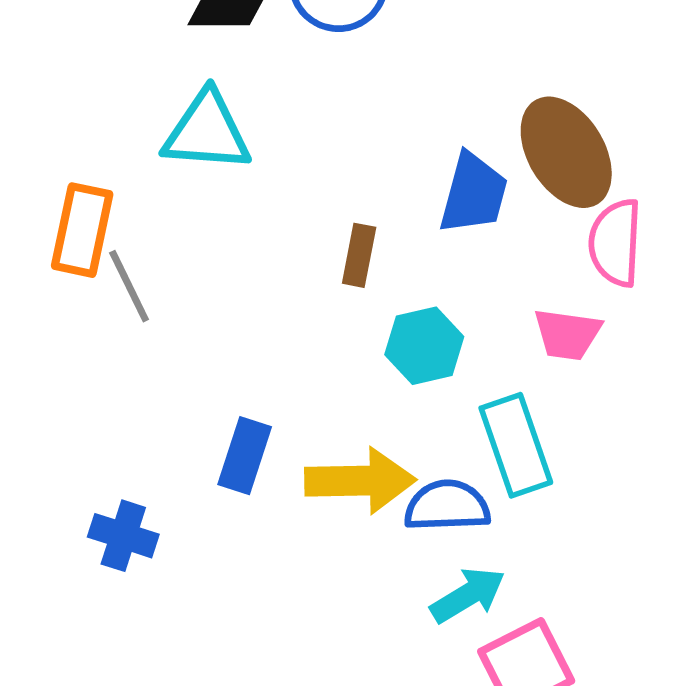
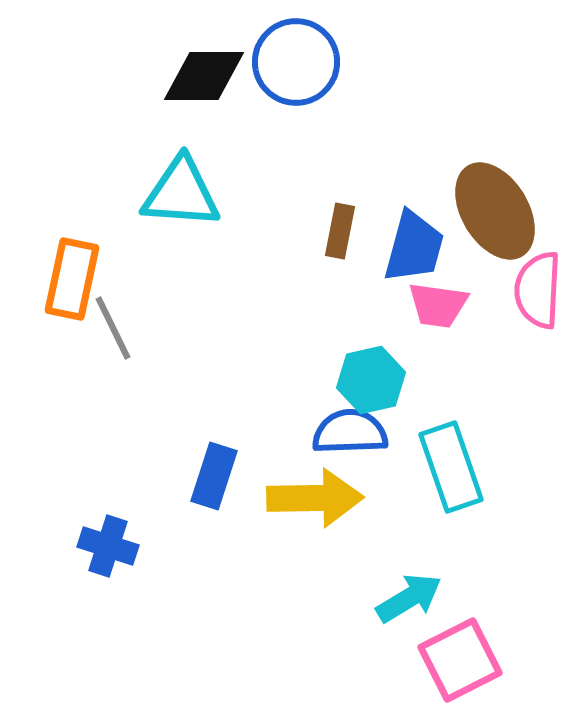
brown rectangle: (359, 255) -> (340, 231), moved
pink trapezoid: (567, 334) -> (438, 305), moved
blue semicircle: (447, 506) -> (350, 432), moved

